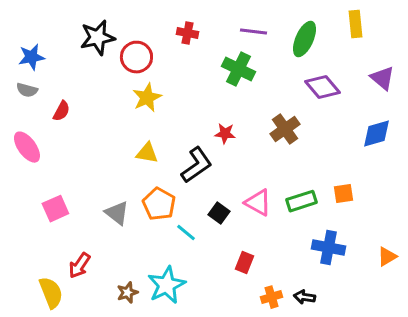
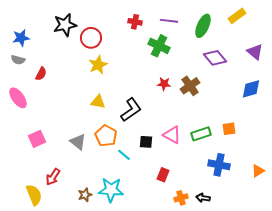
yellow rectangle: (356, 24) -> (237, 16), turned 60
red cross: (187, 33) -> (135, 22), moved
red star: (225, 134) -> (164, 84), moved
black square: (219, 213) -> (146, 142), turned -32
cyan star: (166, 285) -> (111, 190), turned 30

